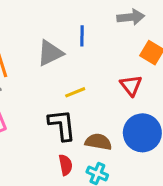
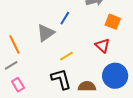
blue line: (82, 36) -> (65, 18), turned 40

